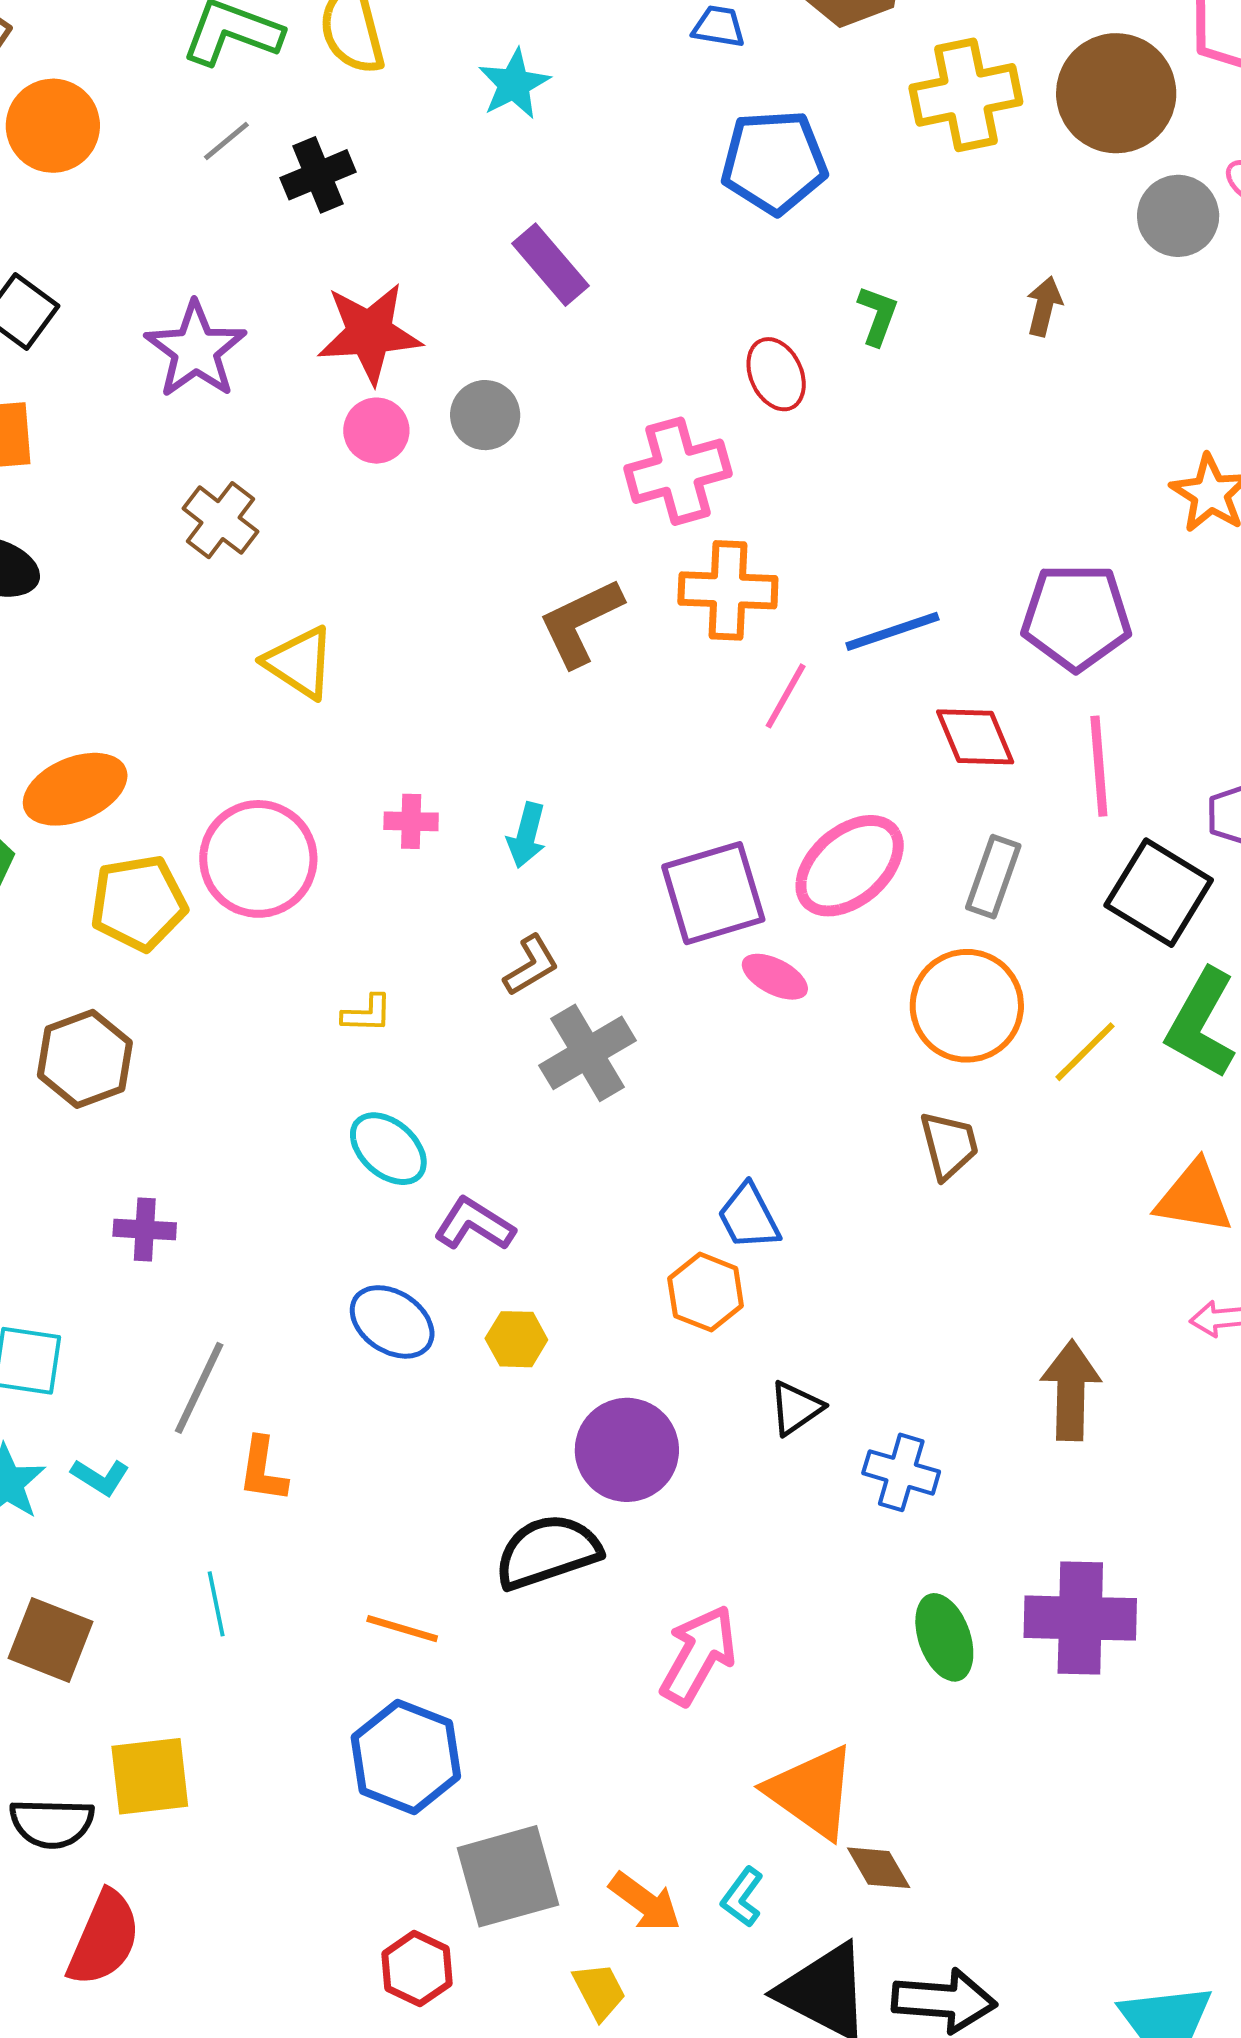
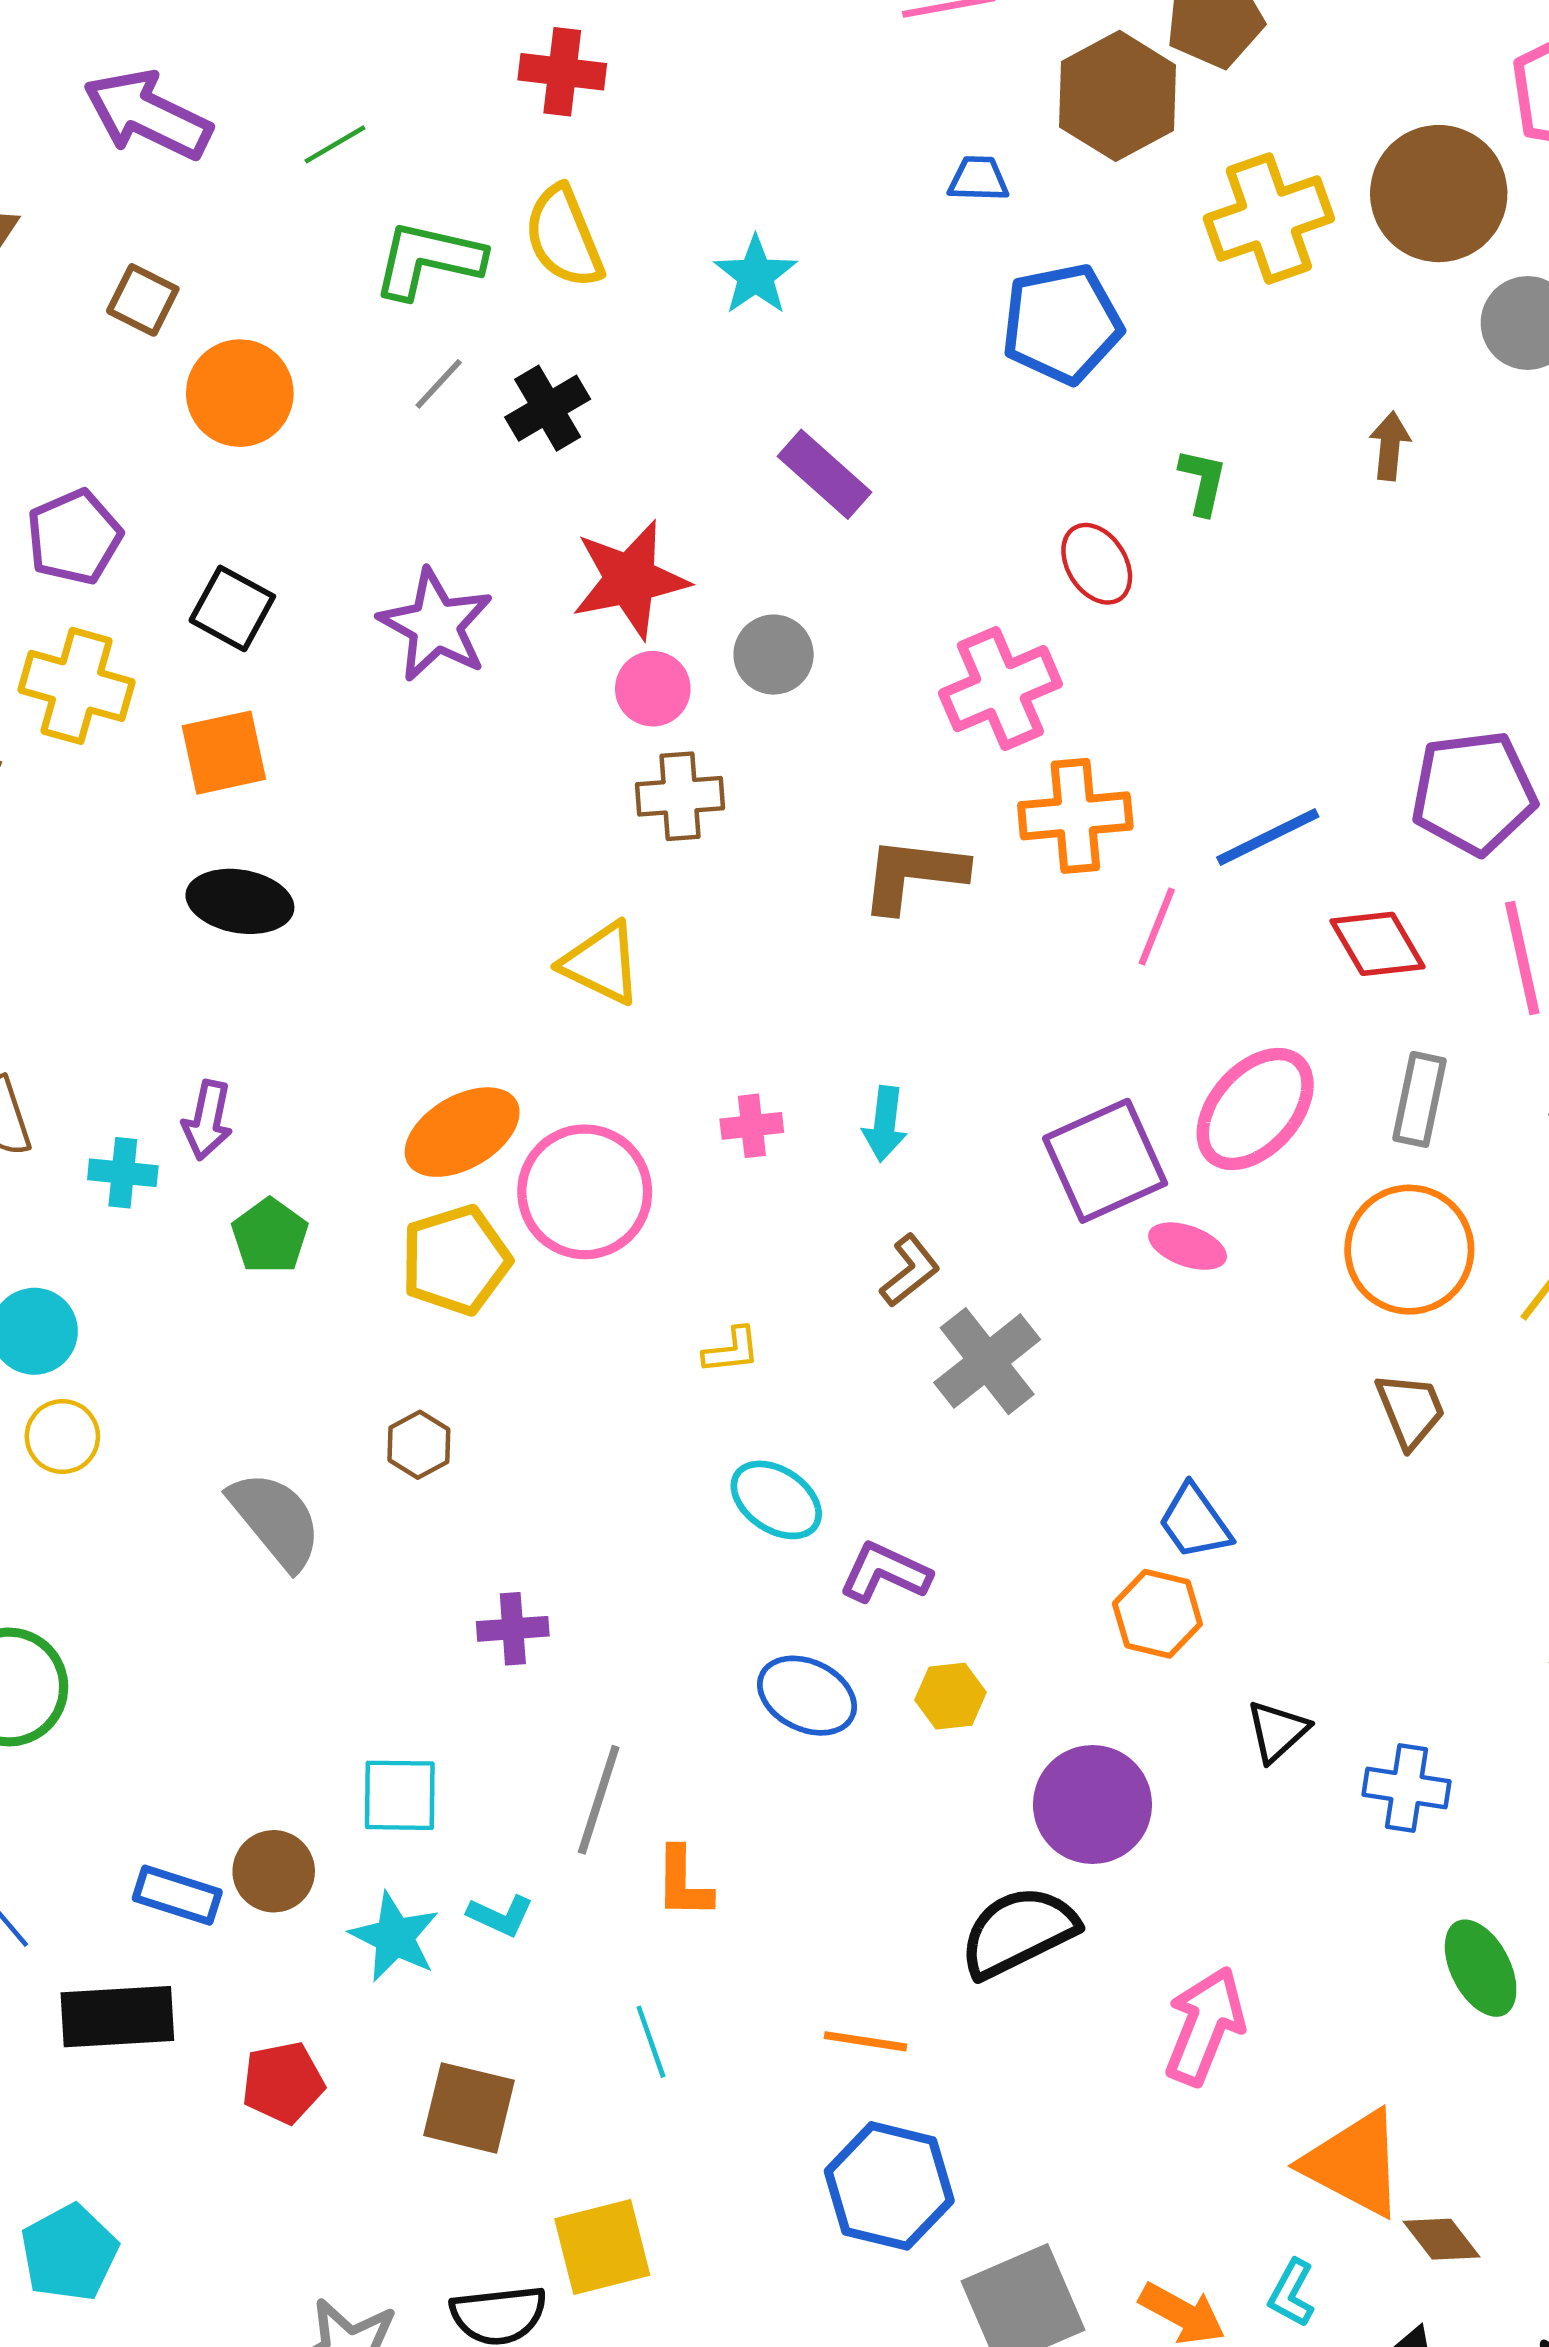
brown cross: (220, 520) -> (680, 796), moved, turned -34
brown L-shape: (581, 622) -> (913, 875), turned 40
orange ellipse: (75, 789) -> (462, 1132), moved
brown hexagon: (85, 1059) -> (419, 1445), size x0.6

